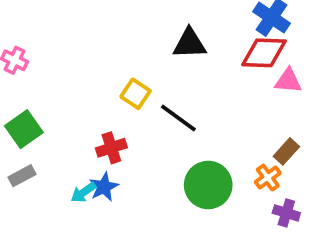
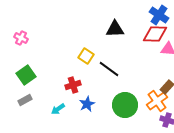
orange cross: (268, 178) -> (157, 101), size x1.5
blue star: (104, 187) -> (87, 104), moved

